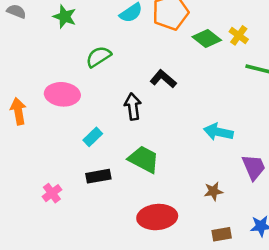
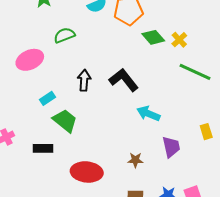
black L-shape: (163, 79) -> (124, 80), moved, size x1.4
pink ellipse: (62, 94) -> (30, 60), turned -40
green trapezoid: (144, 159) -> (65, 121), moved
black rectangle: (98, 176) -> (43, 148), moved

